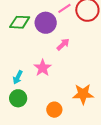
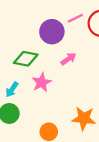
green diamond: (20, 22) -> (26, 59), moved

